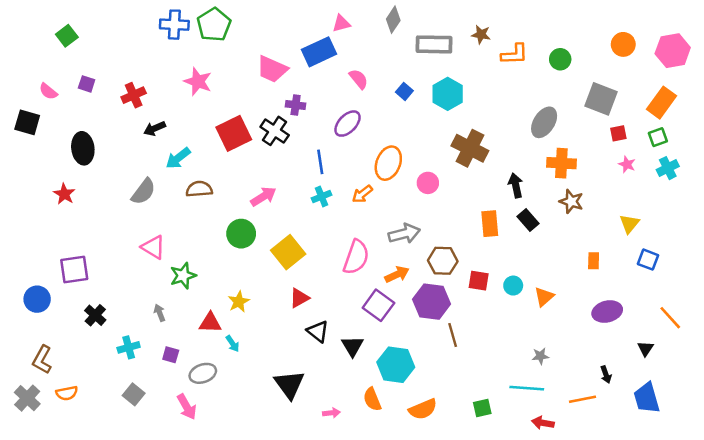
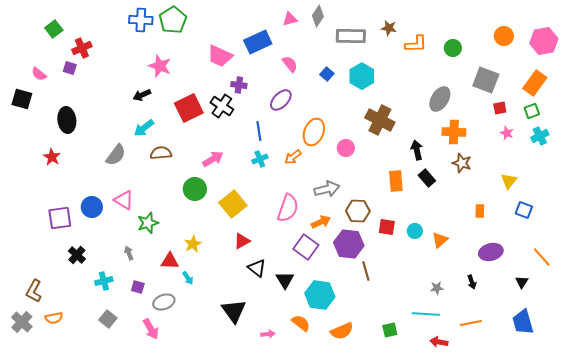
pink triangle: (341, 23) -> (290, 19), moved
red cross: (134, 95) -> (82, 48), moved
black arrow: (155, 128) -> (142, 95), moved
blue circle: (37, 299) -> (92, 207), moved
black arrow: (606, 375) -> (472, 282), moved
orange semicircle: (372, 399) -> (301, 323), turned 150

